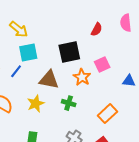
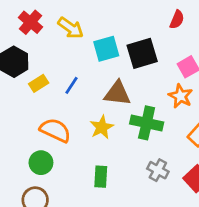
cyan square: (28, 52) -> (106, 49), moved
orange star: (82, 77) -> (181, 96), moved
green cross: (69, 103) -> (147, 123), size x1.6

